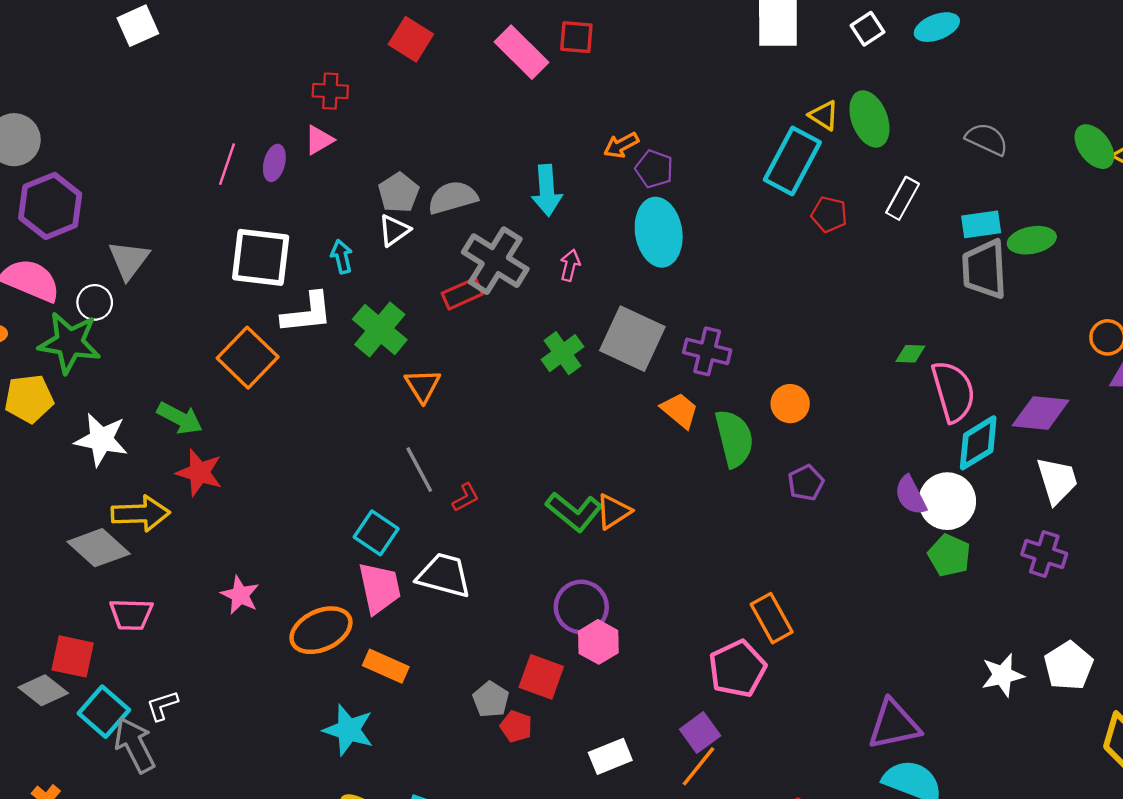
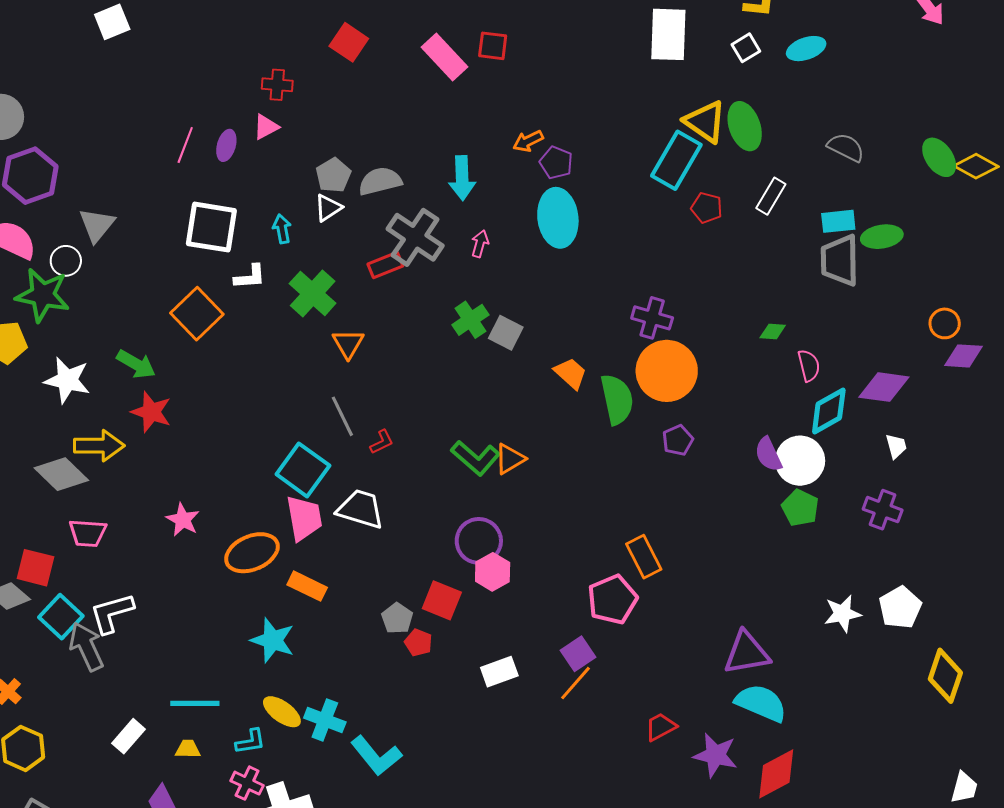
yellow triangle: (824, 115) -> (705, 122), size x1.6
white L-shape: (307, 313) -> (250, 277), size x0.7
gray square: (632, 339) -> (506, 333), moved, size x0.6
purple cross: (707, 351) -> (652, 318), moved
pink semicircle: (953, 391) -> (809, 365), size x0.6
orange circle: (790, 404) -> (667, 371), size x1.8
white trapezoid: (1057, 480) -> (896, 446), size x0.6
cyan square: (376, 533) -> (303, 470), size x1.4
white L-shape: (162, 706) -> (112, 613), size x1.6

